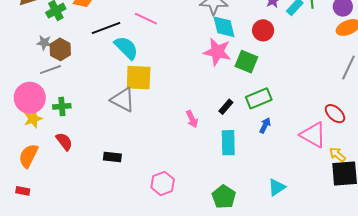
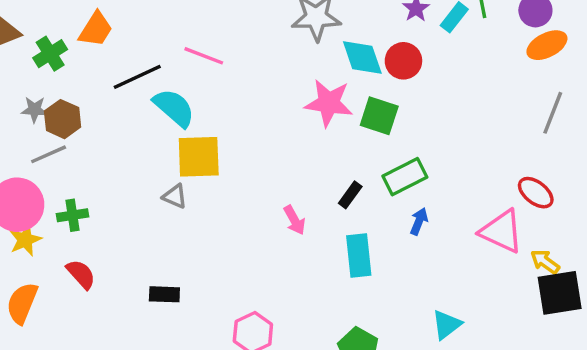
cyan diamond: (224, 27) -> (362, 58), moved
gray triangle: (123, 100) -> (175, 196), size x0.6

